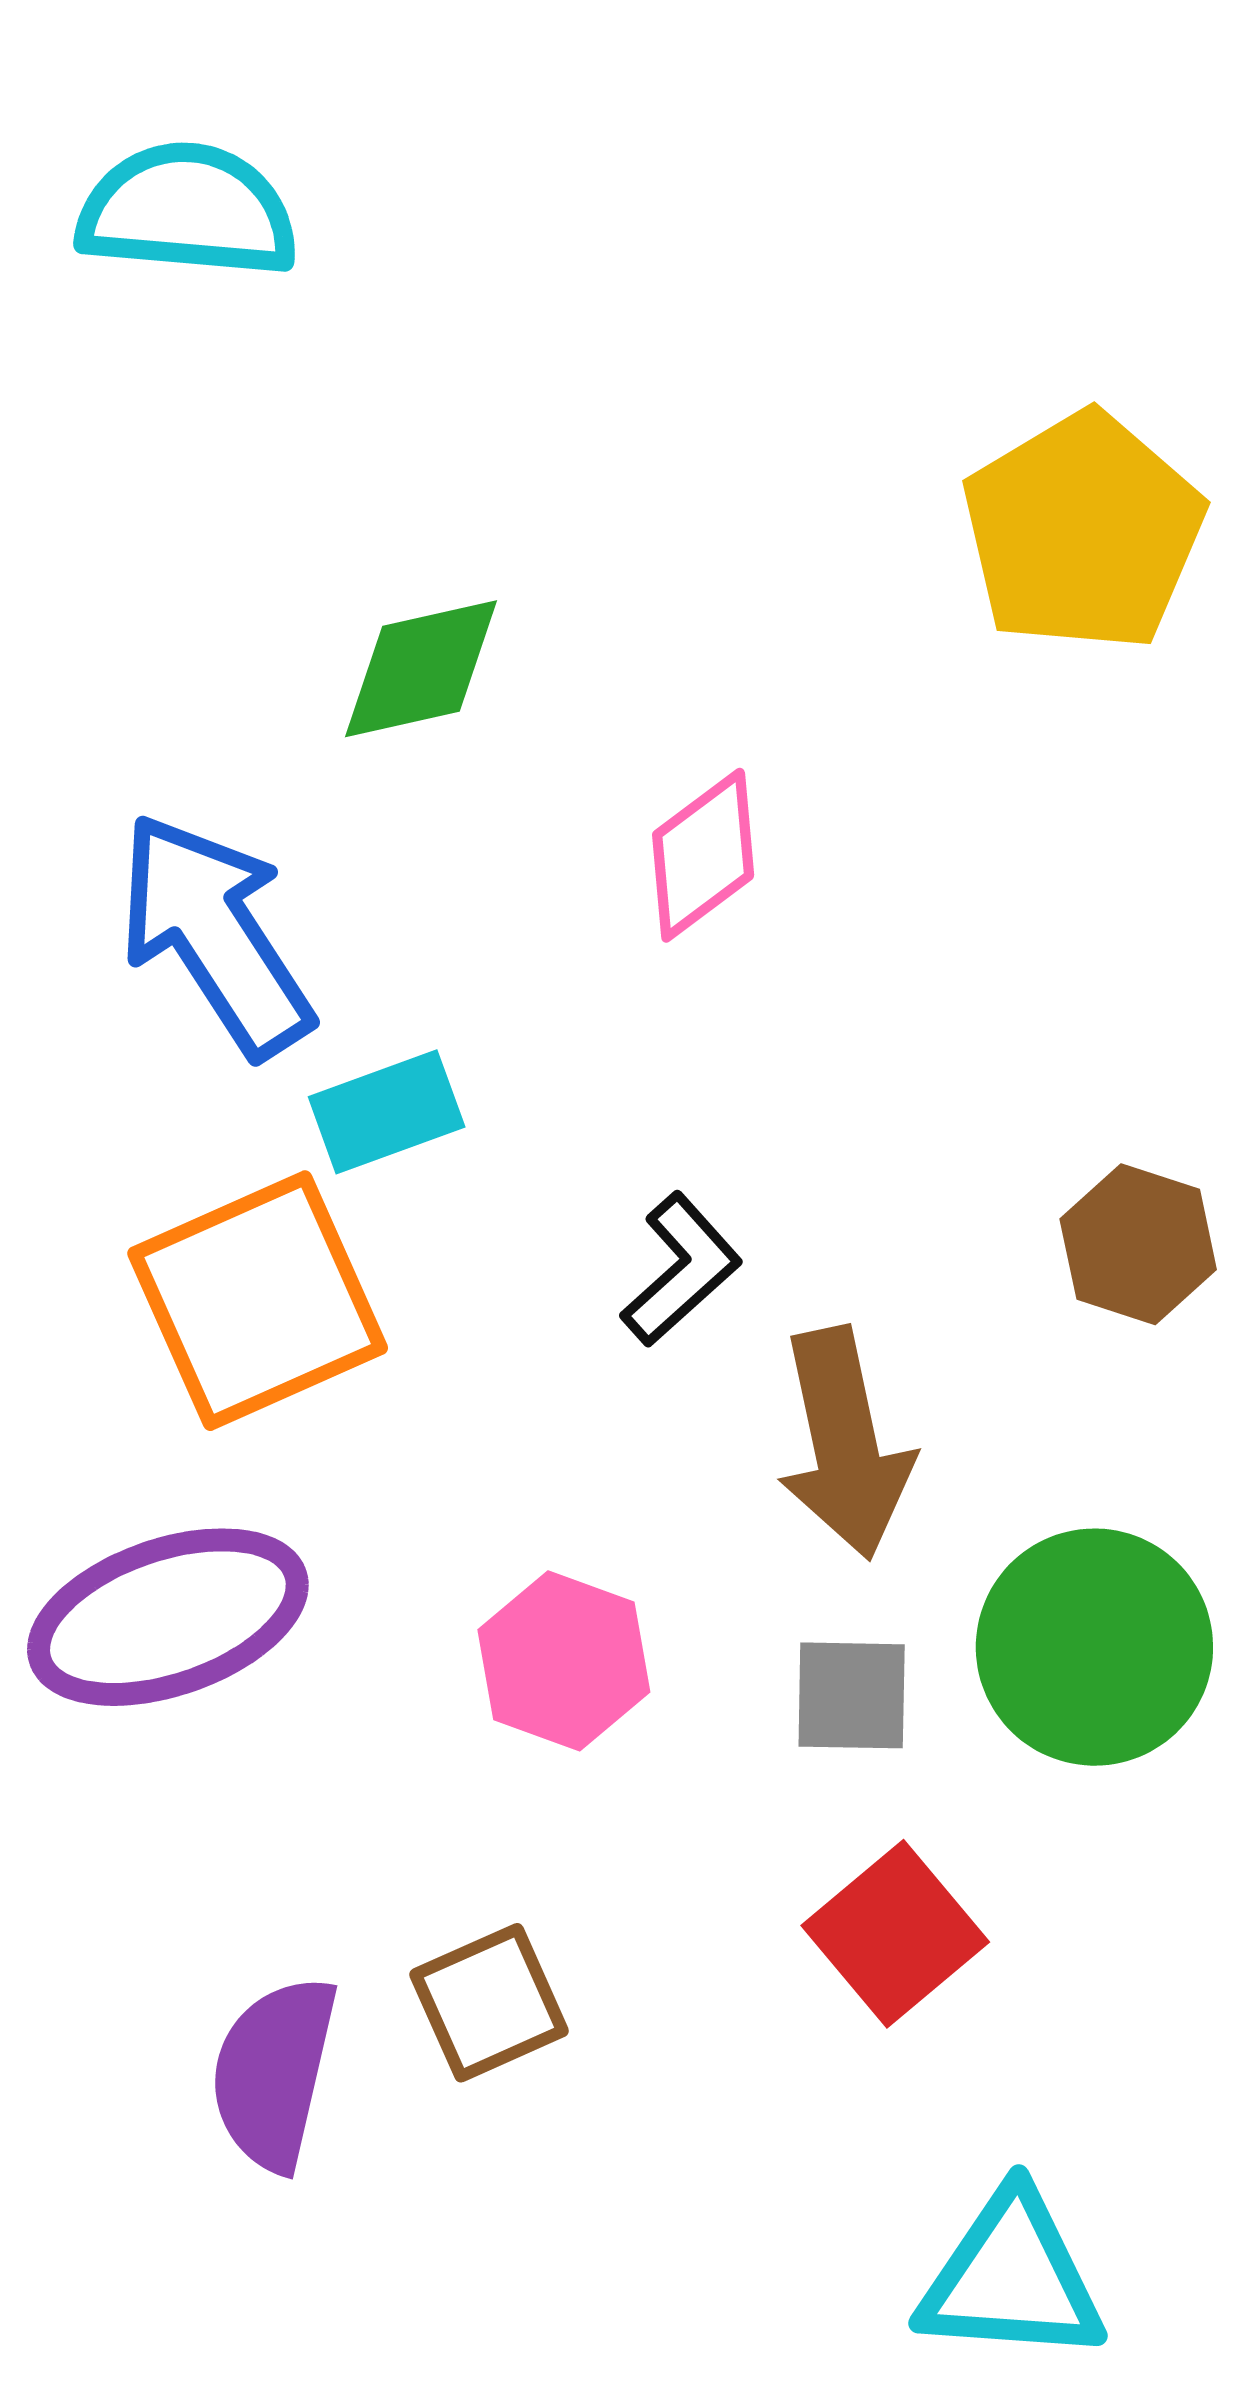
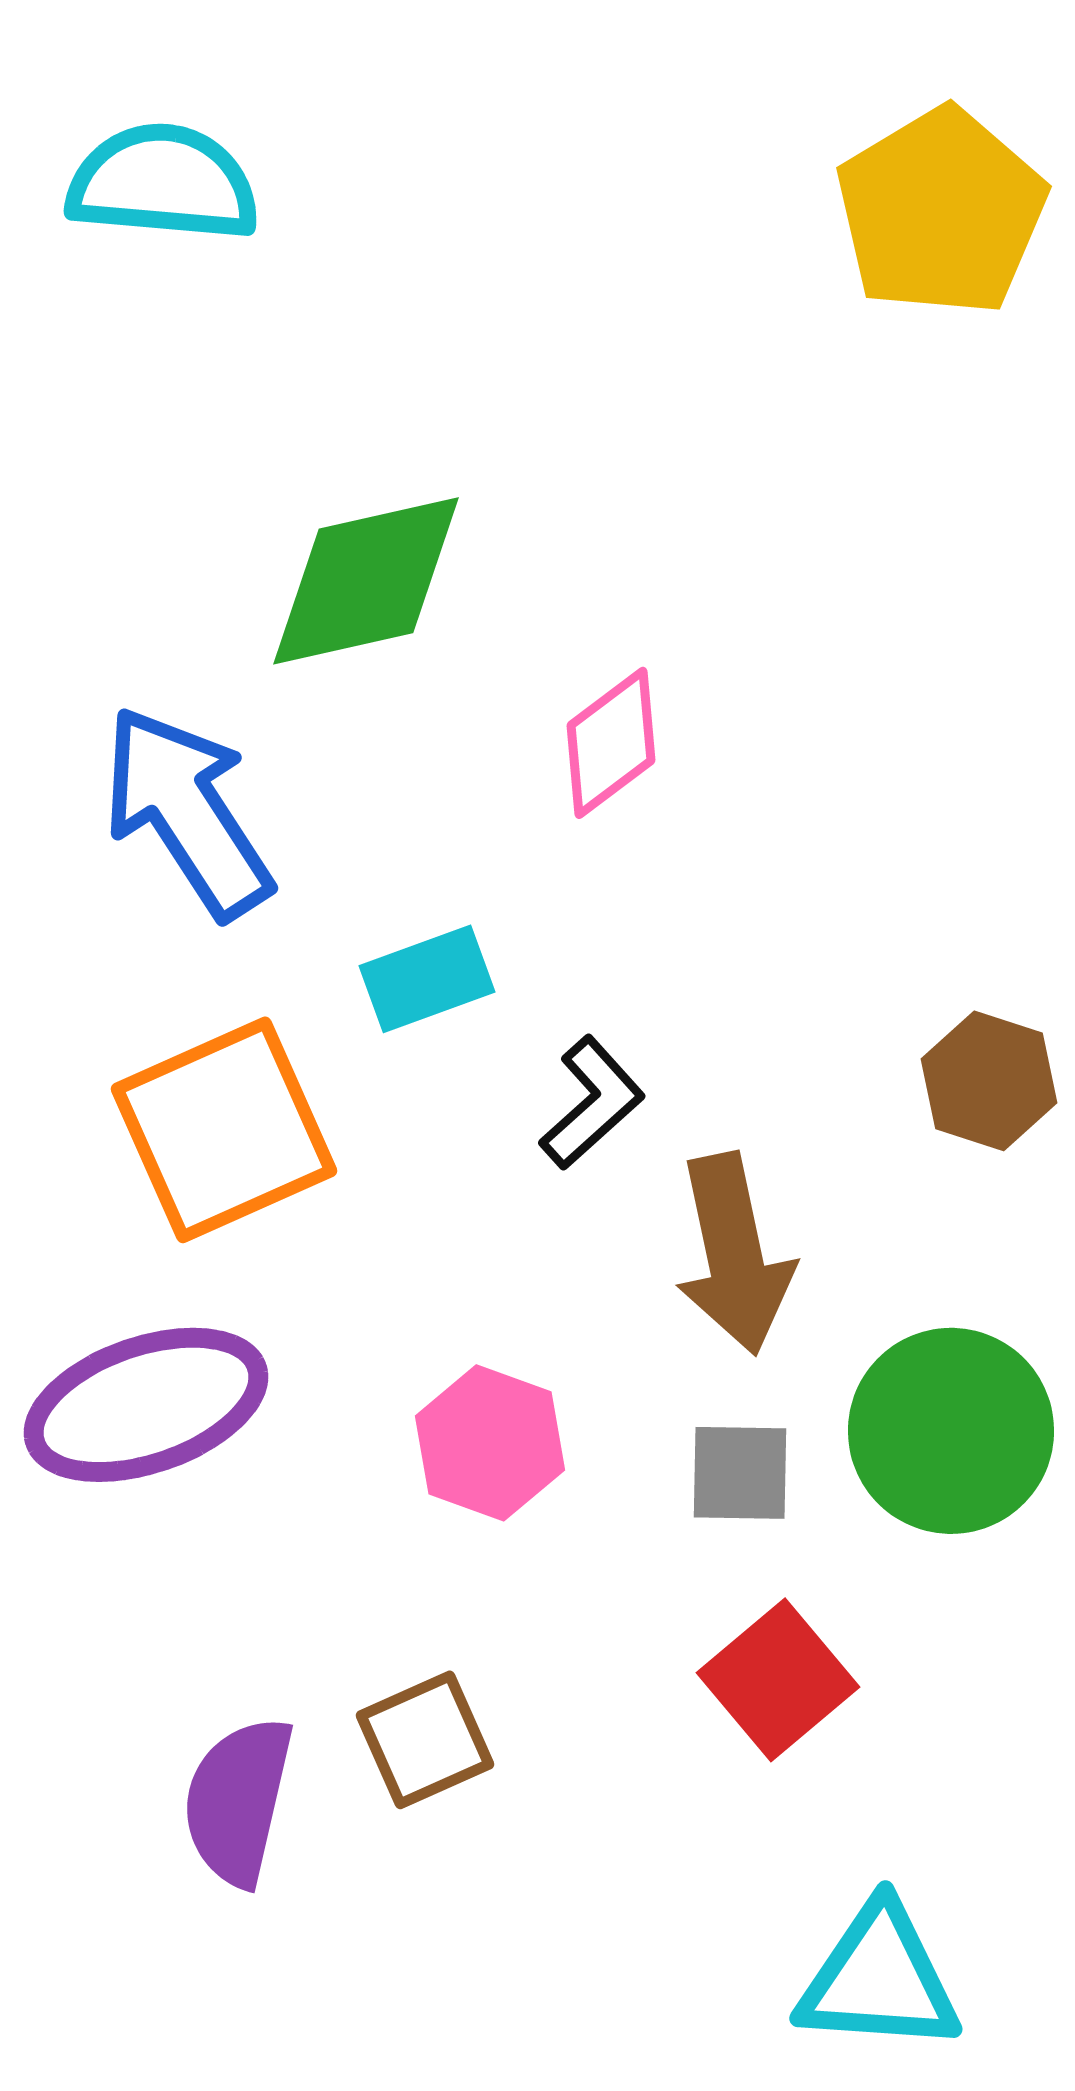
yellow pentagon: (1083, 532) -> (941, 212), moved
green diamond: (421, 669) -> (366, 581), size x1.4
cyan rectangle: (387, 1112) -> (427, 979), moved

